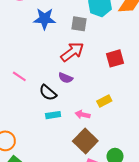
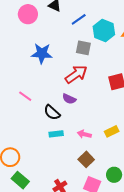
blue star: (45, 19) -> (42, 53), moved
yellow rectangle: (104, 101) -> (112, 131), moved
brown square: (85, 141) -> (86, 159), size x0.7

